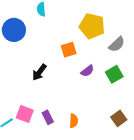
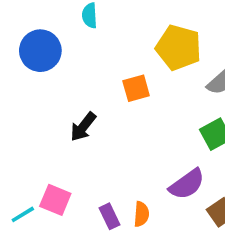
purple semicircle: (87, 71) -> (187, 184), moved, size x1.5
purple rectangle: (48, 117) -> (109, 216), moved

